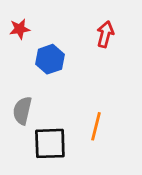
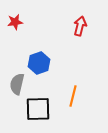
blue hexagon: (50, 59) -> (39, 63), moved

